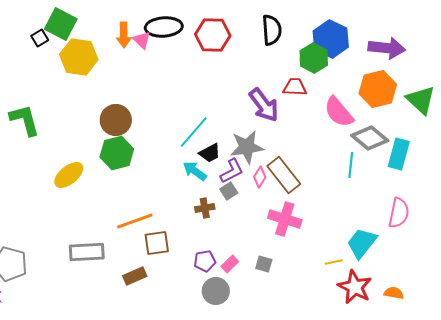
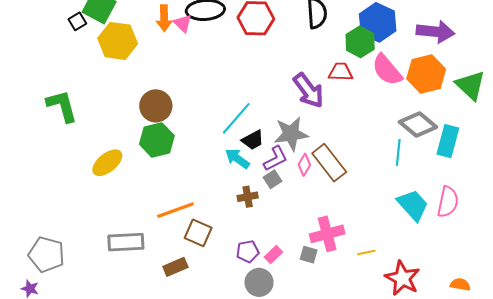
pink semicircle: (339, 112) -> (387, 70), moved
pink cross: (285, 219) -> (327, 234), moved, turned -32
brown square: (157, 243) -> (198, 233), turned 32
cyan trapezoid: (362, 243) -> (413, 205), moved, turned 100
yellow line: (334, 262) -> (366, 252), moved
orange semicircle: (394, 293) -> (460, 284), moved

